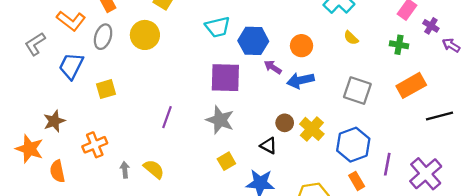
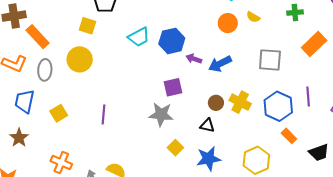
orange circle: (302, 46) -> (228, 23), moved
purple square: (225, 78) -> (173, 87), moved, size x0.7
purple line: (167, 117) -> (103, 114), moved
brown star: (54, 121) -> (19, 138), moved
orange cross: (95, 145) -> (61, 162), turned -30
purple line: (387, 164) -> (308, 97), moved

